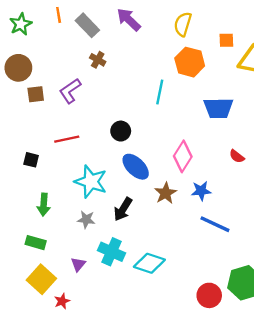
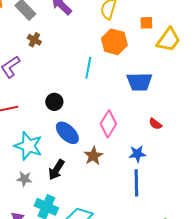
blue star: (201, 191) -> (137, 154), moved
blue line: (215, 224) -> (136, 183), turned 64

